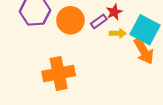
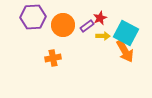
orange cross: (59, 74) -> (53, 58), moved, size x0.6

